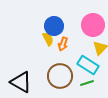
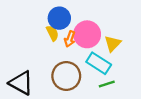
pink circle: (93, 25) -> (87, 34), moved
green line: (87, 83) -> (107, 84), moved

